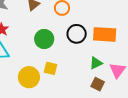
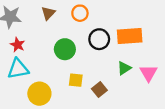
yellow circle: (29, 77) -> (39, 94), moved
brown square: (98, 84) -> (99, 90), moved, turned 32

